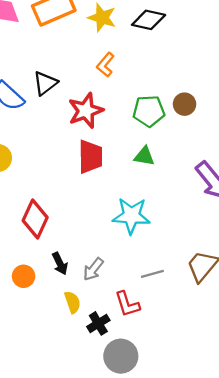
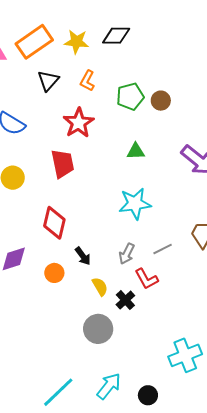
black triangle: (45, 83) -> (48, 81), moved
green pentagon: (149, 111) -> (130, 97), moved
red trapezoid: (90, 157) -> (63, 164), moved
gray arrow: (93, 269) -> (127, 254), moved
gray circle: (121, 356) -> (98, 329), moved

